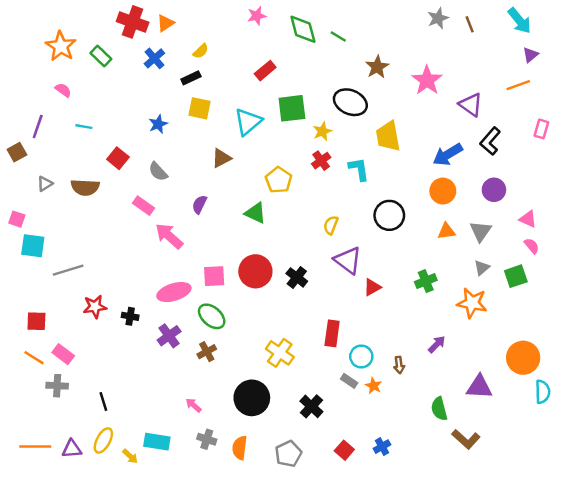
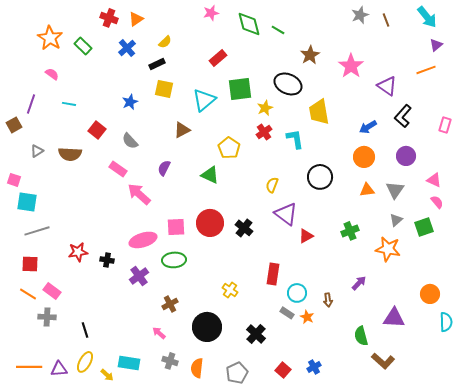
red cross: (133, 22) -> (109, 18), size x0.7
pink rectangle: (541, 129) -> (445, 125), moved
blue arrow: (448, 155) -> (368, 127), size x0.7
gray line: (68, 270) -> (37, 231), moved
green ellipse: (212, 316) -> (174, 260), turned -45
brown cross: (207, 352) -> (170, 304), moved
yellow cross: (280, 353) -> (230, 290), size x0.7
orange circle: (523, 358) -> (430, 294), size x0.7

